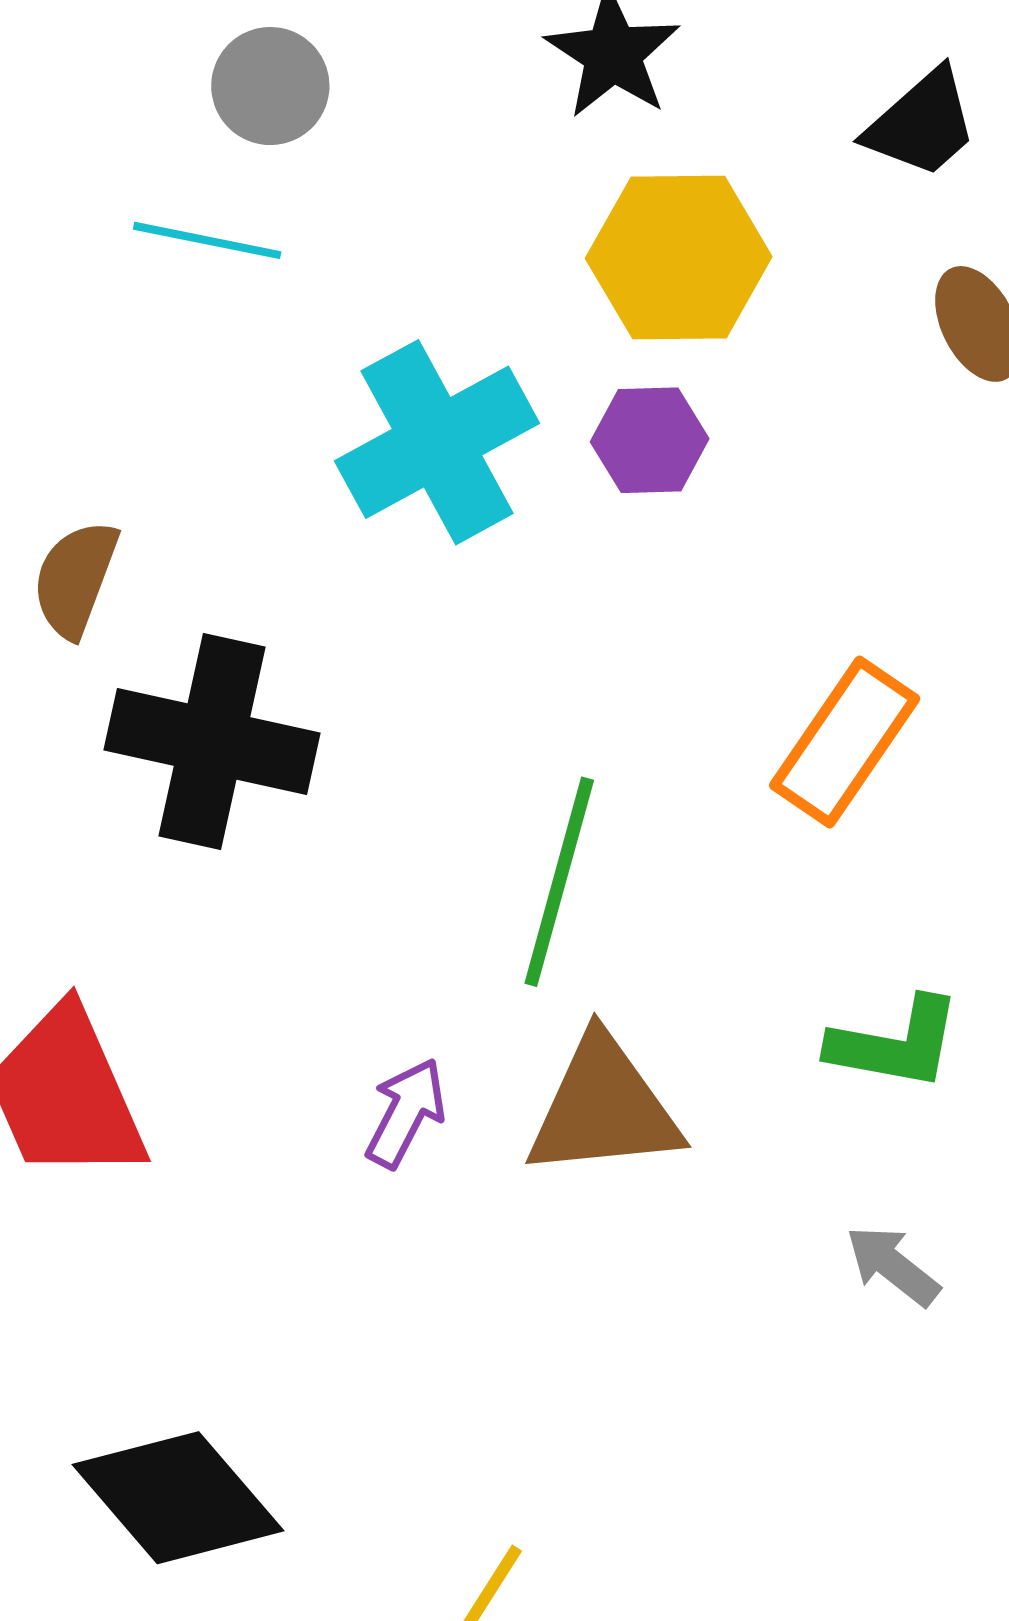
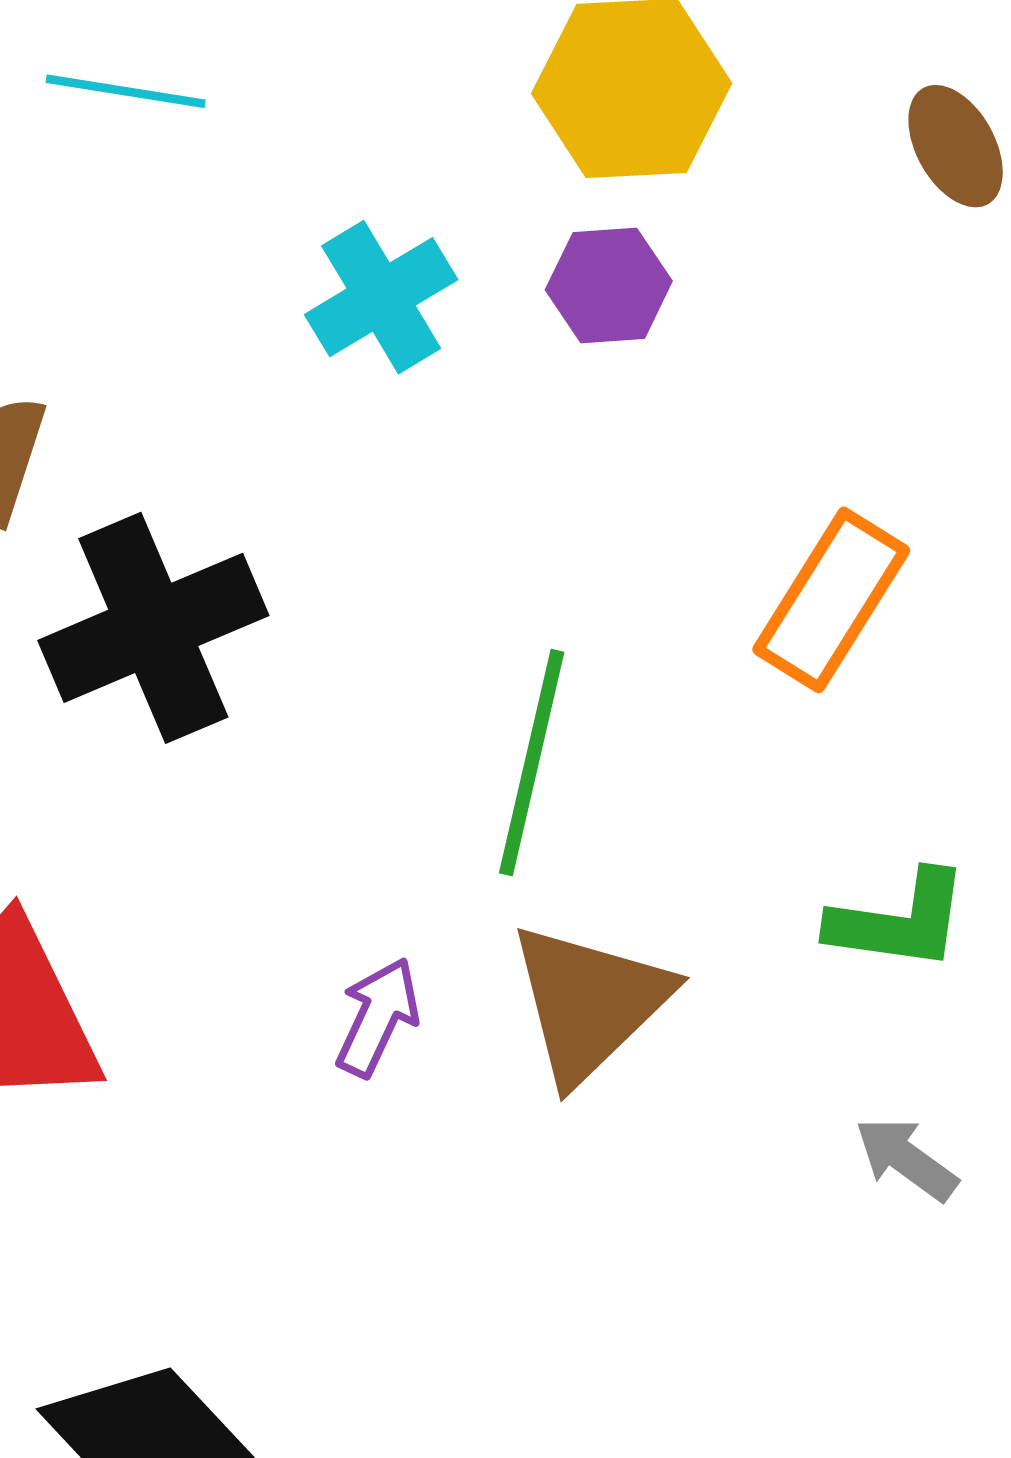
cyan cross: (437, 442) -> (381, 297), size x0.7
black cross: (212, 742) -> (153, 628), turned -33
brown triangle: (604, 1108) -> (589, 1003), turned -36

